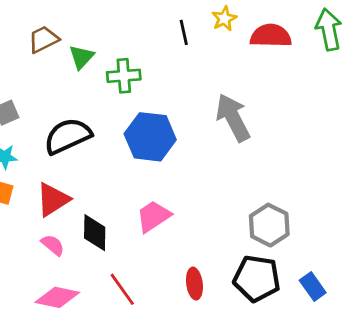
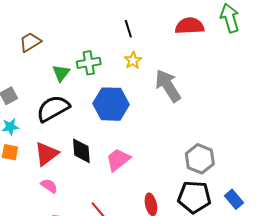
yellow star: (224, 19) -> (133, 60), moved
green triangle: (81, 57) -> (61, 73), moved
black diamond: (95, 233) -> (81, 151), moved

